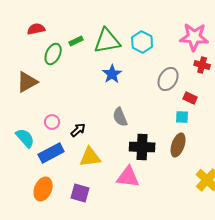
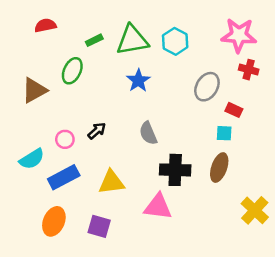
green ellipse: (53, 54) -> (72, 71), moved
black arrow: (78, 130) -> (97, 131), moved
cyan semicircle: (25, 138) -> (32, 159), turned 100

